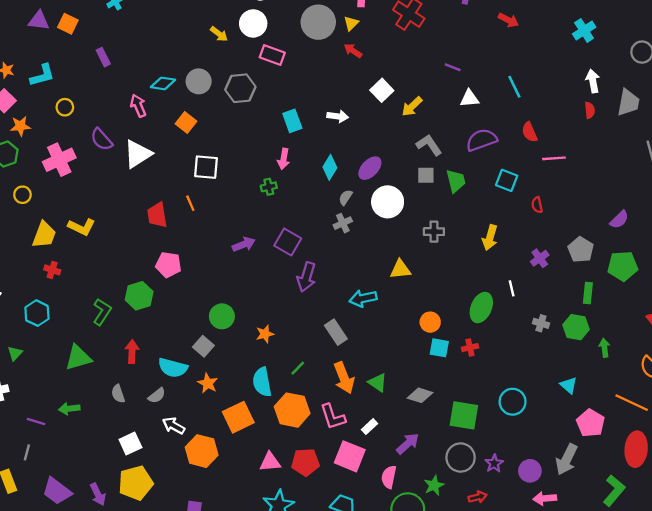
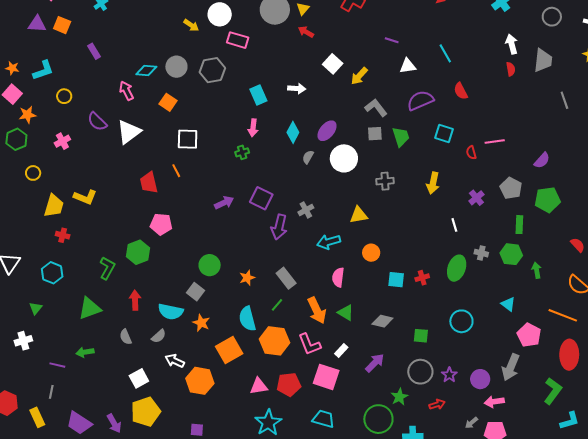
pink line: (554, 158) -> (495, 141), moved
pink cross: (59, 160) -> (62, 141), size x0.6
gray cross: (343, 223) -> (306, 210), moved
green ellipse: (481, 307) -> (457, 268), moved
orange circle: (430, 322) -> (371, 253), moved
gray rectangle: (336, 332) -> (286, 278), moved
green square: (464, 415) -> (421, 336), size x0.6
pink semicircle: (389, 477) -> (338, 277), moved

